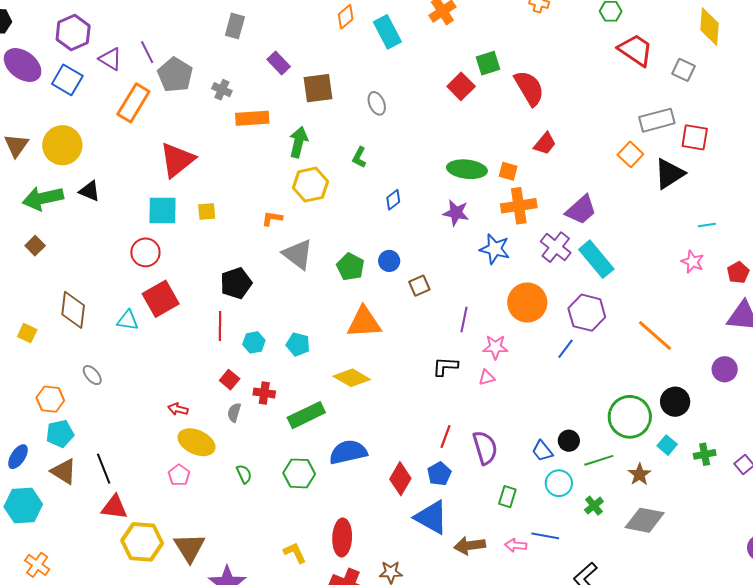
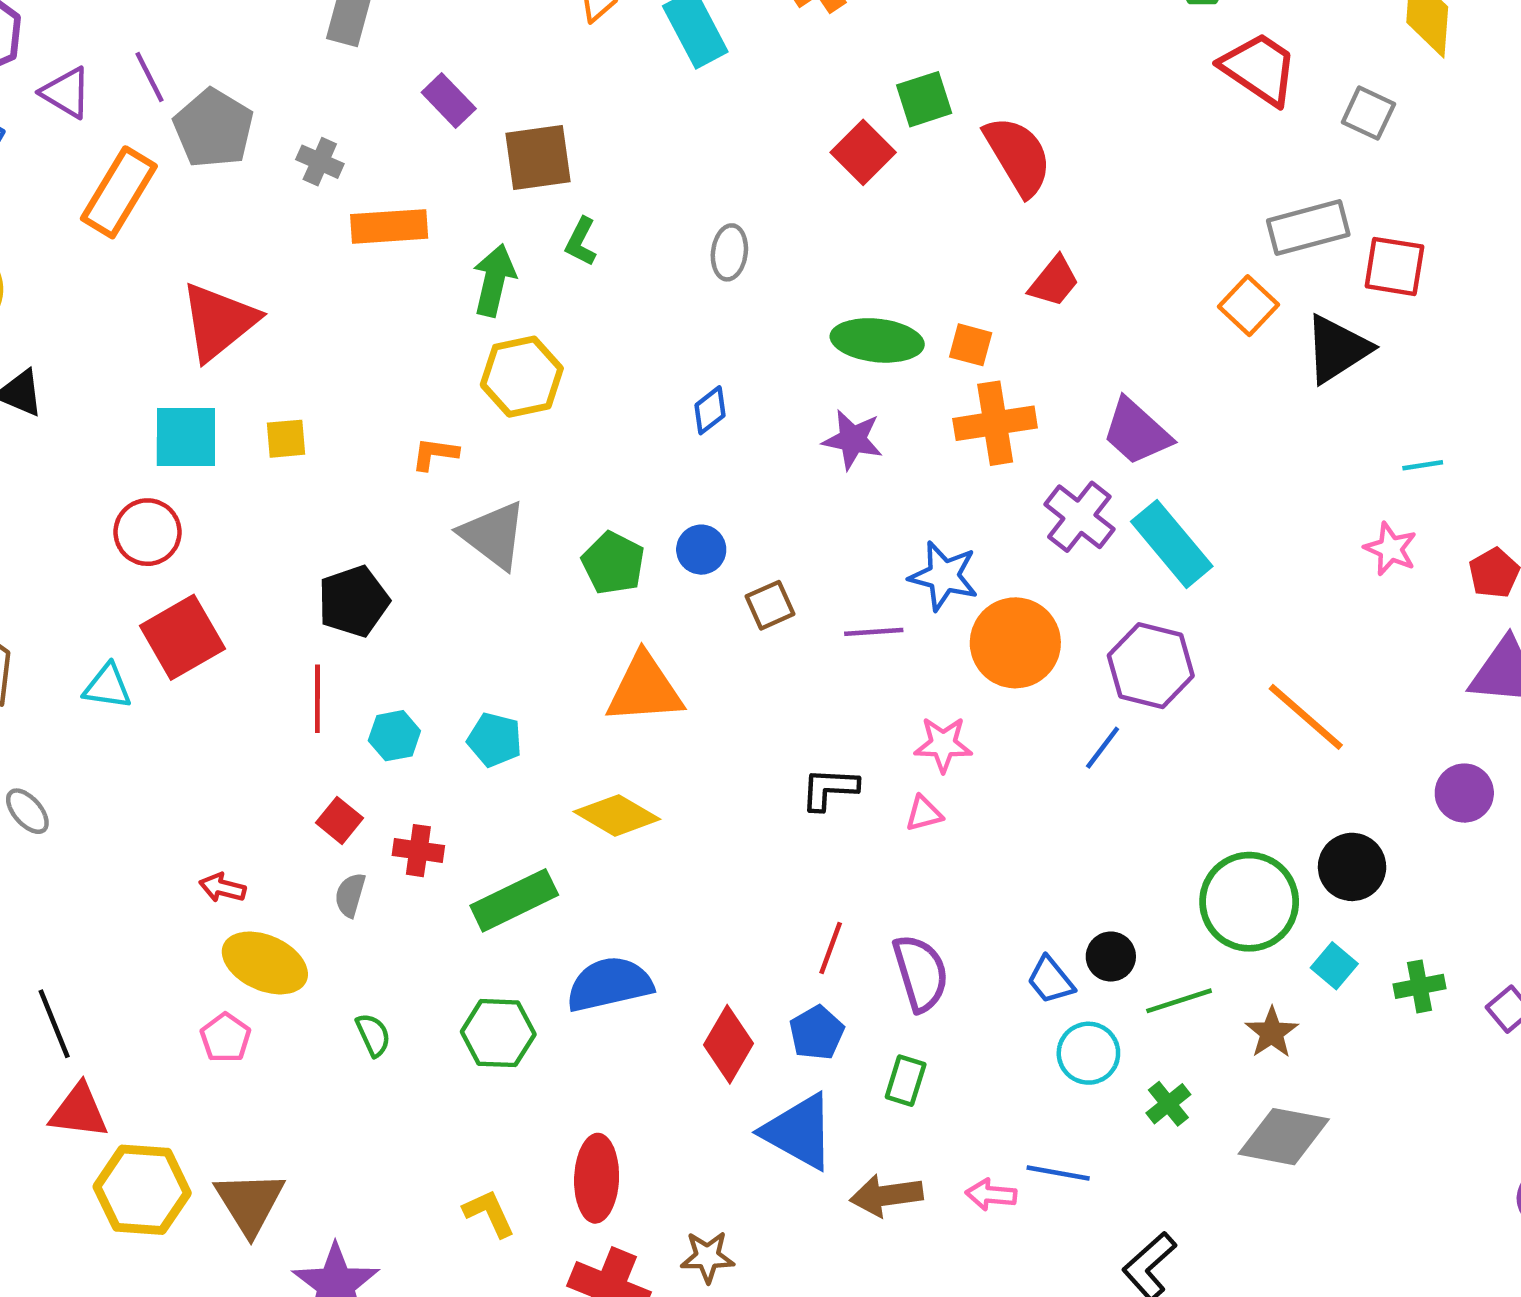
gray ellipse: (377, 103) -> (729, 252), moved, turned 30
green L-shape: (359, 157) -> (581, 242), moved
purple trapezoid: (581, 210) -> (1137, 432), turned 84
blue star: (495, 249) -> (944, 576), moved
purple line: (464, 319) -> (874, 632), moved, turned 75
green rectangle: (507, 497) -> (906, 1081), moved

